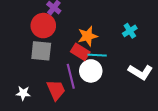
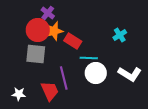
orange star: (88, 36) -> (54, 31), moved
red rectangle: (80, 52) -> (73, 41), moved
white circle: (91, 71) -> (96, 73), moved

